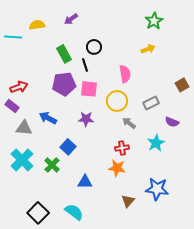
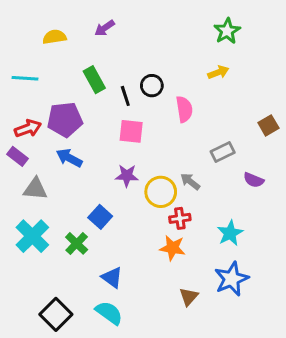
cyan line: (13, 37) -> (25, 78), moved
black circle: (94, 47) -> (152, 86), moved
purple pentagon: (64, 84) -> (65, 120), moved
yellow circle: (117, 101) -> (161, 192), moved
blue arrow: (48, 118) -> (69, 158), moved
cyan star: (156, 143) -> (230, 233), moved
blue triangle: (85, 182) -> (112, 277), moved, turned 35
blue star: (157, 189) -> (232, 279), turned -30

